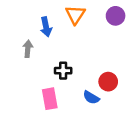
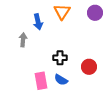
black cross: (63, 71) -> (60, 58), moved
blue semicircle: (91, 97) -> (61, 80), moved

